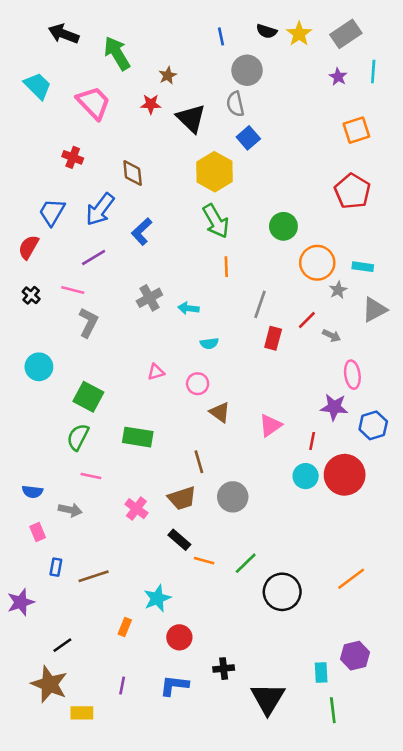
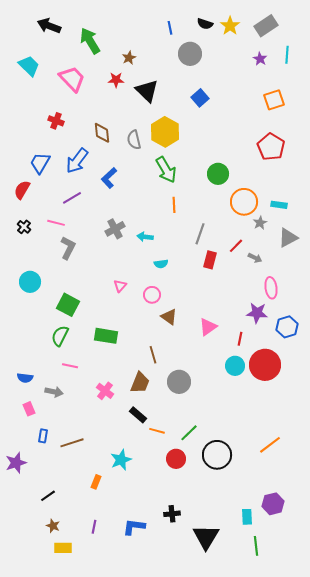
gray semicircle: (235, 104) -> (134, 140), moved
blue square: (248, 138) -> (200, 98), moved
pink triangle: (156, 372) -> (120, 286), turned -32
brown trapezoid: (182, 498) -> (140, 383), turned -50
red circle: (179, 637) -> (176, 459), moved
brown star: (49, 684) -> (53, 526), moved, size x0.5

